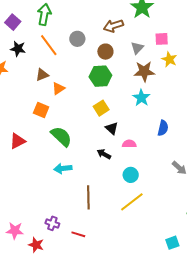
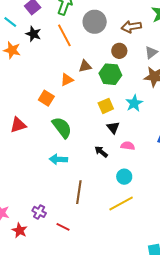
gray circle: (77, 39) -> (95, 22), moved, size x1.5
brown triangle: (42, 75) -> (85, 66), moved
cyan star: (141, 98) -> (134, 103), moved

